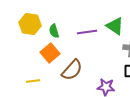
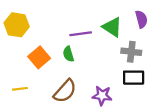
green semicircle: (54, 31) -> (68, 54), moved
brown semicircle: (72, 70) -> (65, 91), moved

